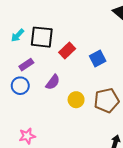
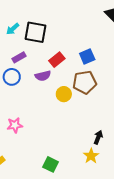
red rectangle: (67, 50) -> (57, 60), moved
purple semicircle: (53, 82) -> (43, 76), turned 35
brown pentagon: (107, 100) -> (85, 82), moved

